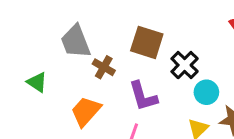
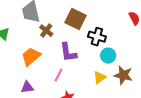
black cross: (185, 65) -> (97, 37), turned -36

